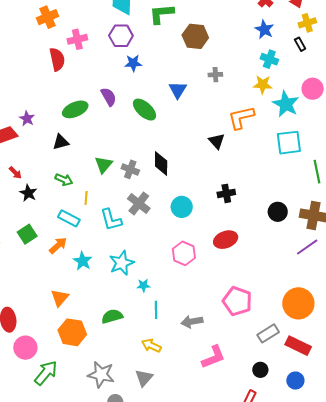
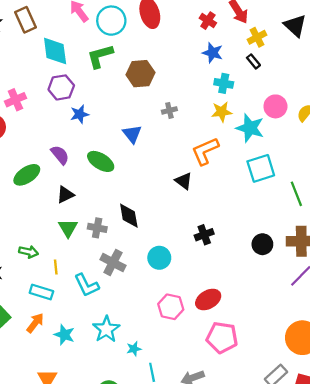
black triangle: (61, 142) -> (65, 195), moved
red ellipse: (226, 240) -> (208, 300), moved
pink pentagon: (237, 301) -> (222, 337), moved

